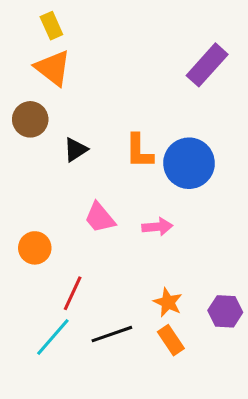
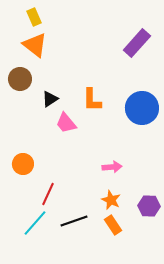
blue circle: (189, 163) -> (142, 108), moved
pink trapezoid: (100, 218) -> (66, 123), moved
pink arrow: (157, 227) -> (112, 167), moved

